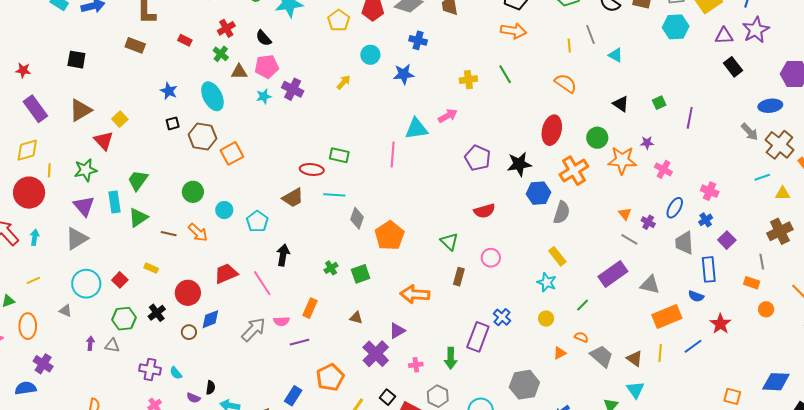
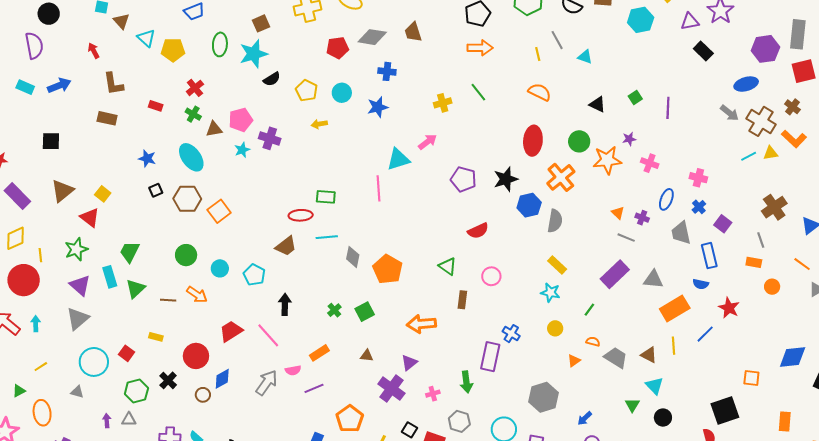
yellow pentagon: (339, 20) -> (307, 90), moved
black semicircle: (264, 38) -> (272, 79), moved, turned -72
yellow arrow: (344, 82) -> (319, 124), turned -133
yellow triangle: (783, 193) -> (771, 153), moved
orange rectangle: (310, 308) -> (319, 353), turned 42

